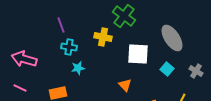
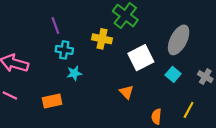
gray ellipse: (172, 38) -> (179, 40), turned 60
white square: (138, 54) -> (141, 58), turned -30

